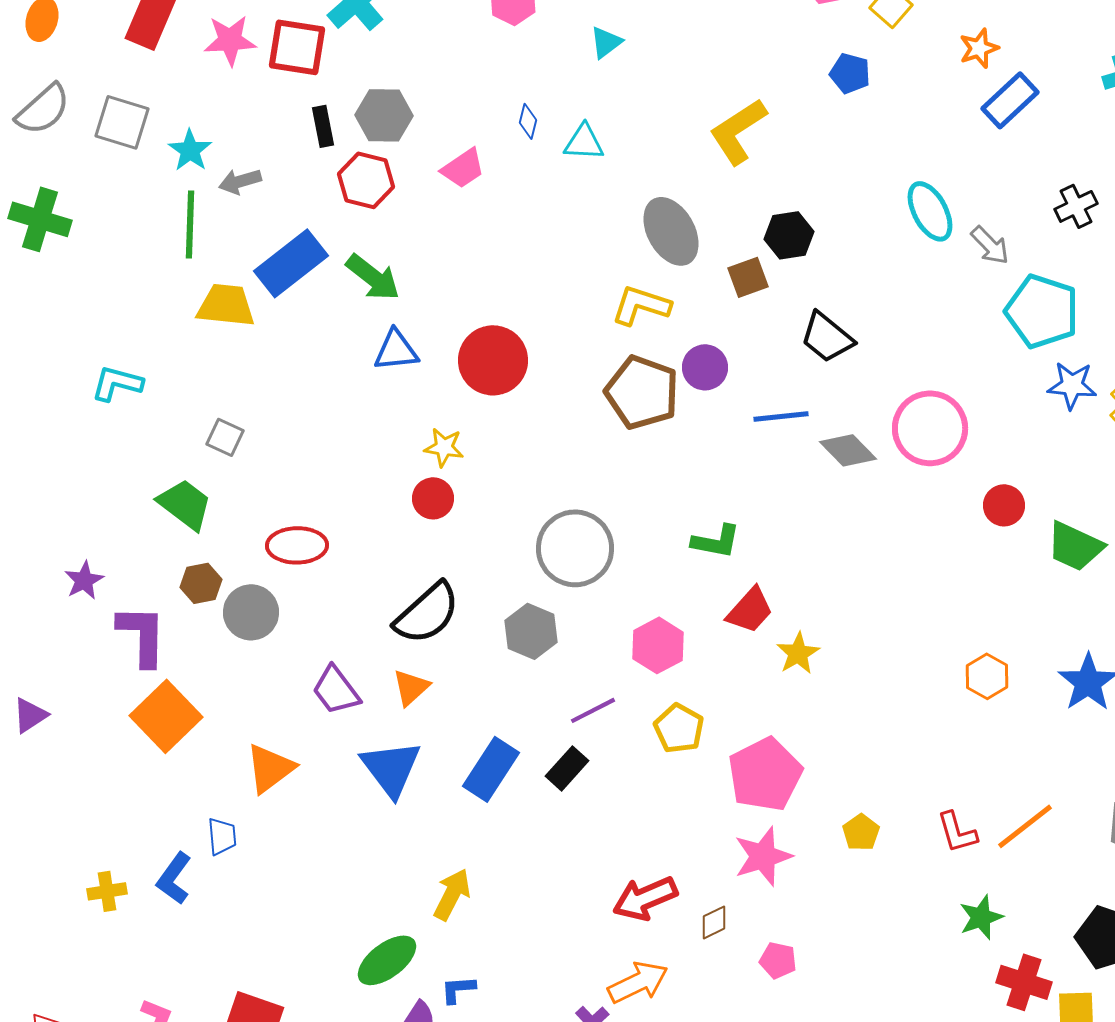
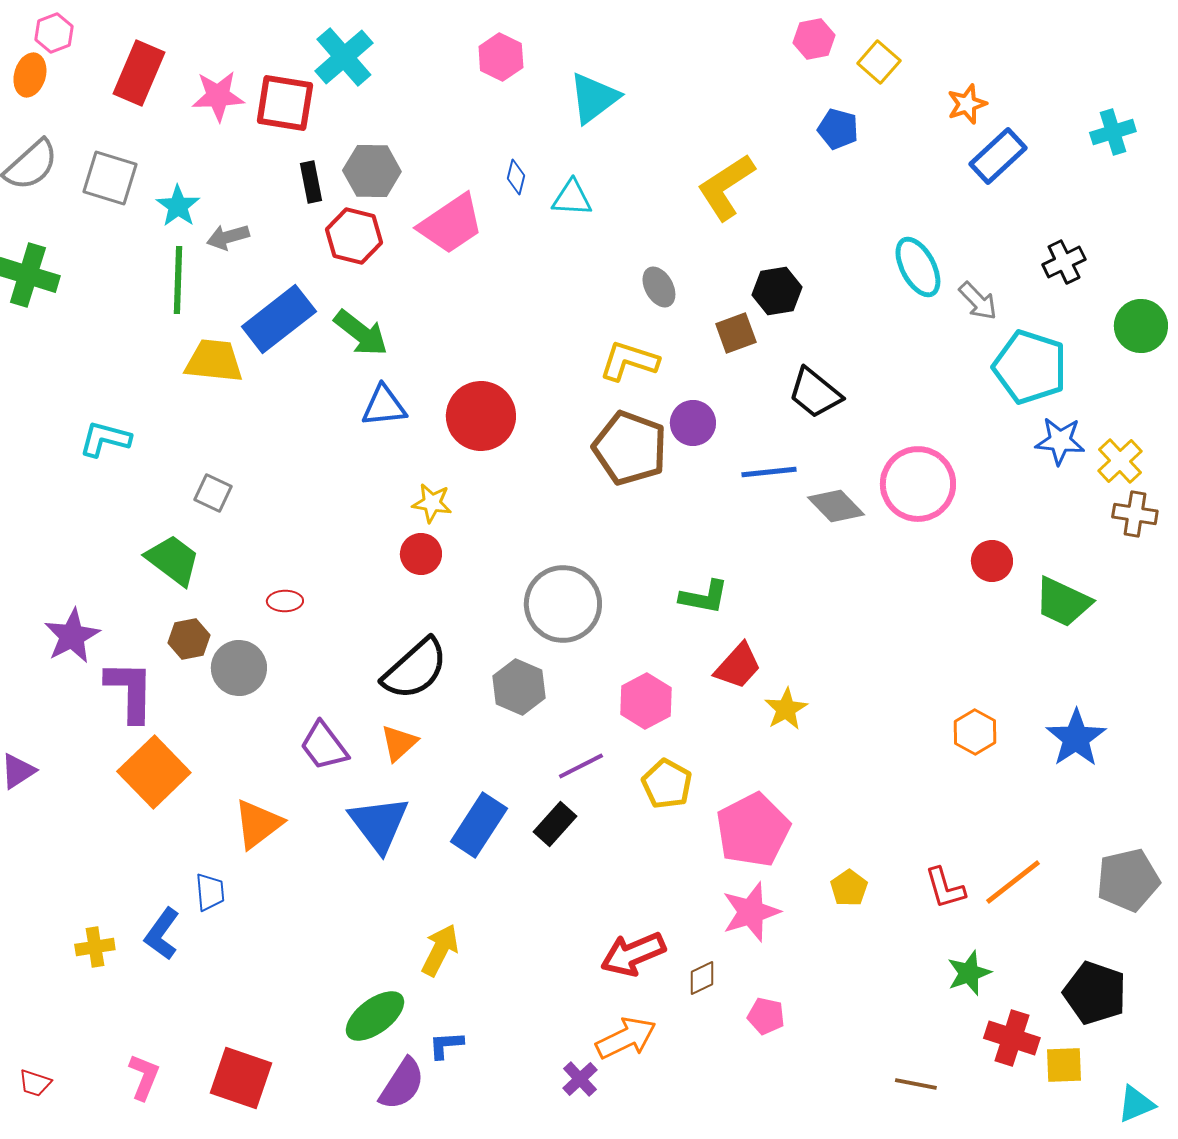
cyan triangle: (606, 42) -> (594, 98), size x1.6
pink trapezoid: (463, 168) -> (451, 224), size x1.5
gray ellipse: (671, 231) -> (659, 287), size x0.6
red ellipse: (297, 545) -> (285, 601), size x0.6
purple star: (84, 580) -> (72, 636), size x1.4

